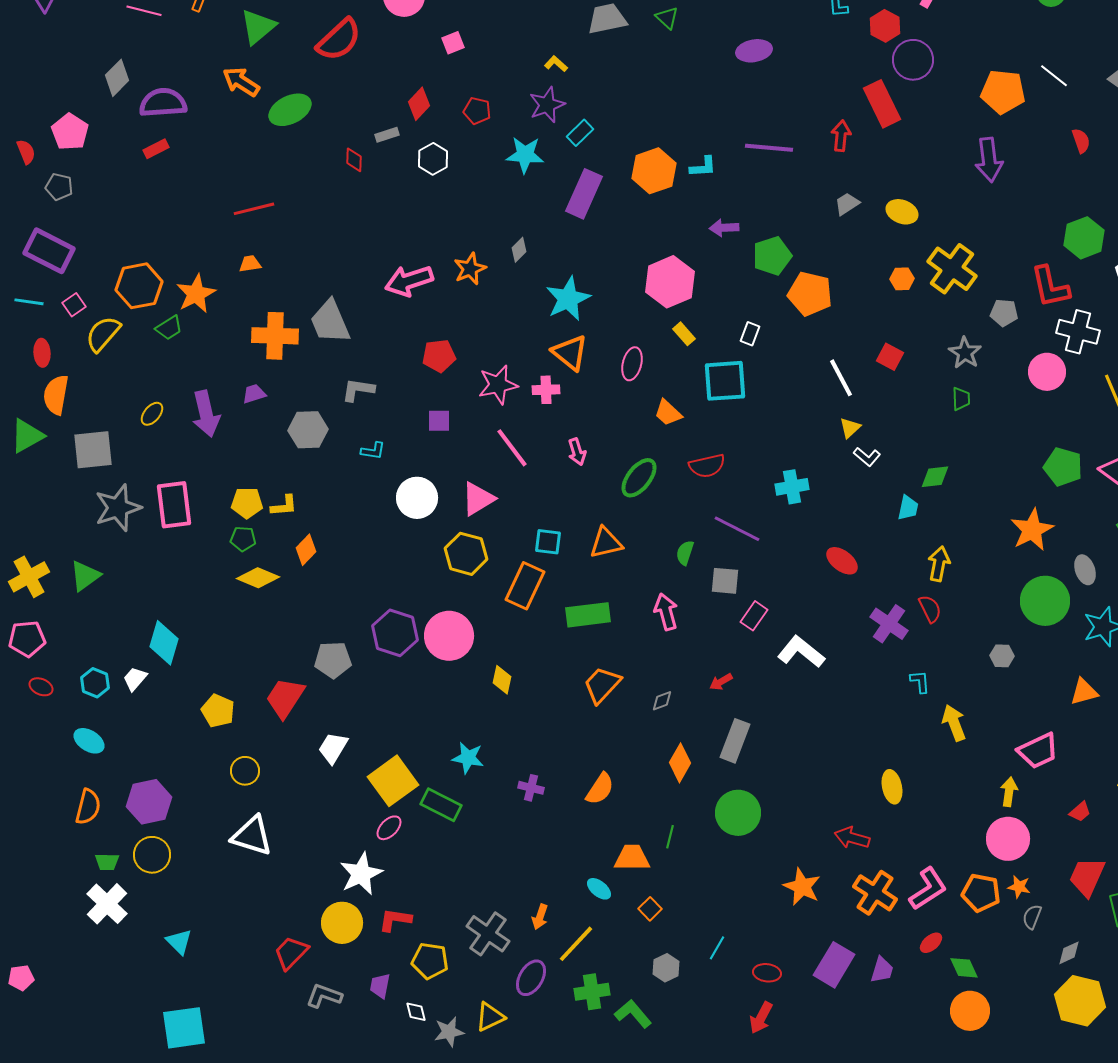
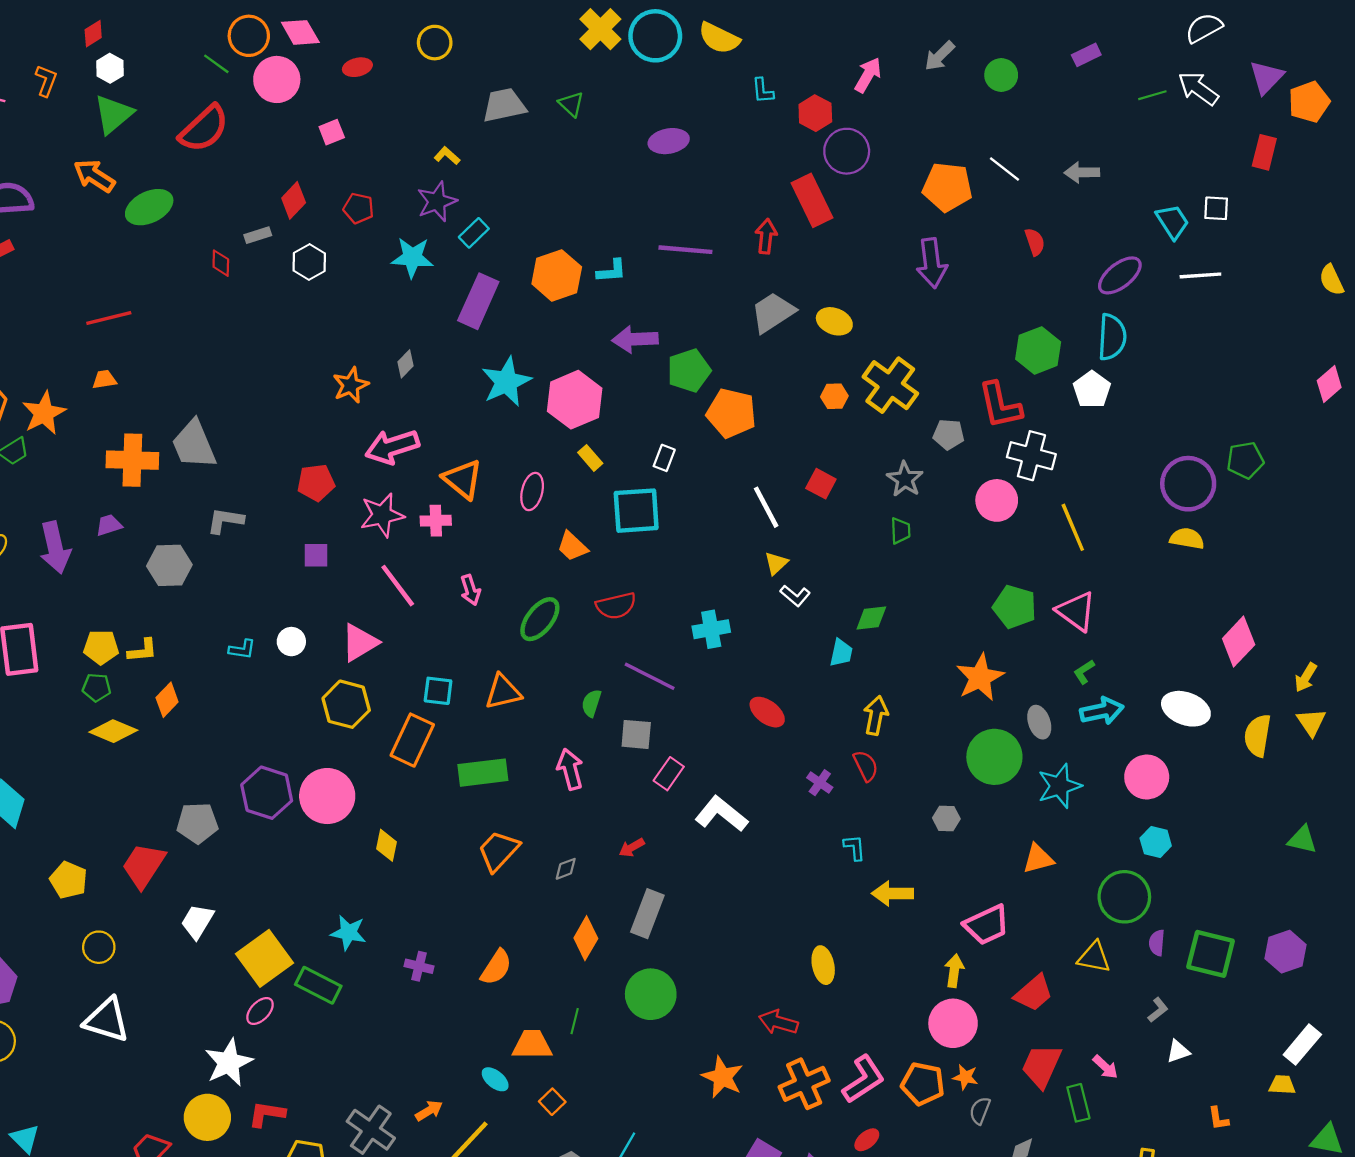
gray trapezoid: (847, 204) -> (773, 312), size x1.6
purple arrow: (724, 228) -> (635, 339), size x1.4
pink arrow: (409, 281) -> (392, 447), moved
cyan star: (568, 299) -> (506, 382), moved
cyan L-shape: (373, 451) -> (242, 649), moved
white circle: (417, 498) -> (291, 642), size x0.6
purple cross: (889, 624) -> (820, 783), size x0.6
yellow arrow: (954, 723) -> (893, 893), turned -69
red trapezoid: (1080, 812) -> (1034, 993), size x1.6
orange cross: (875, 893) -> (804, 1084), turned 33
orange arrow: (540, 917) -> (429, 1111), turned -140

